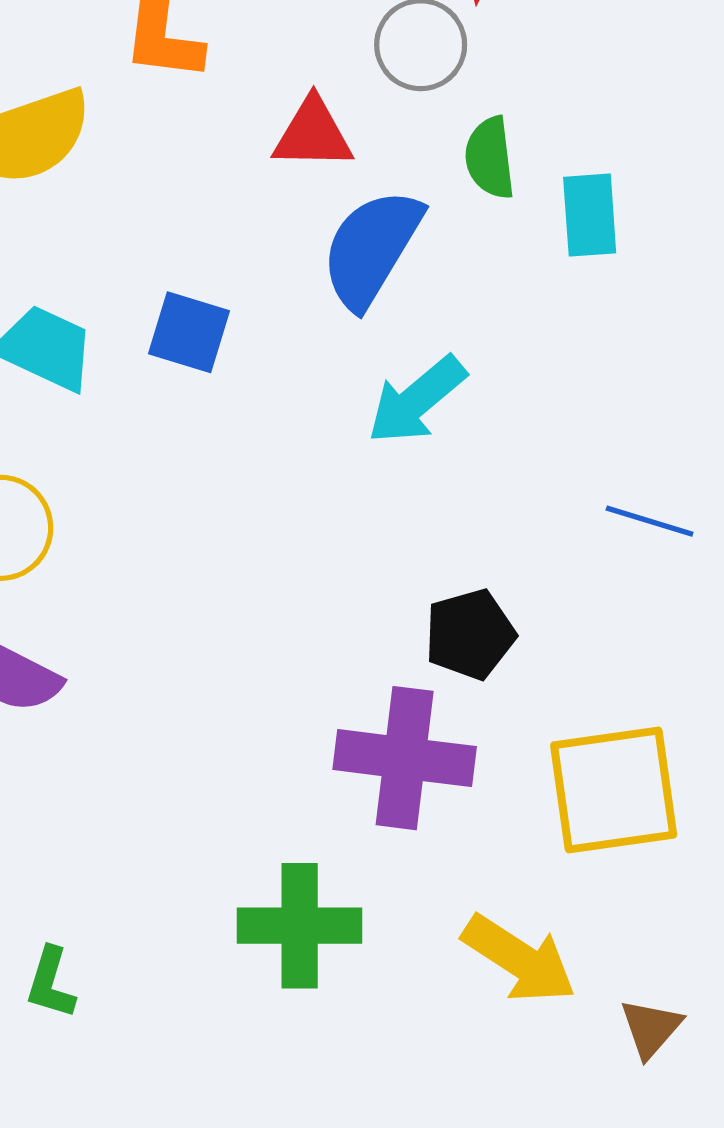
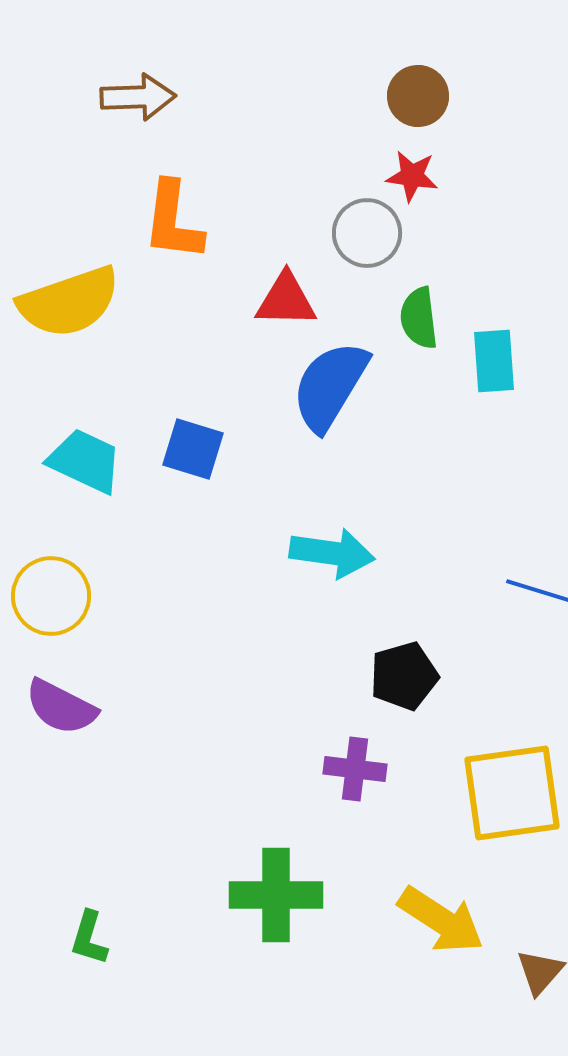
cyan arrow: (417, 400) -> (332, 553), moved, turned -132
purple cross: (405, 758) -> (355, 769), size x0.6

